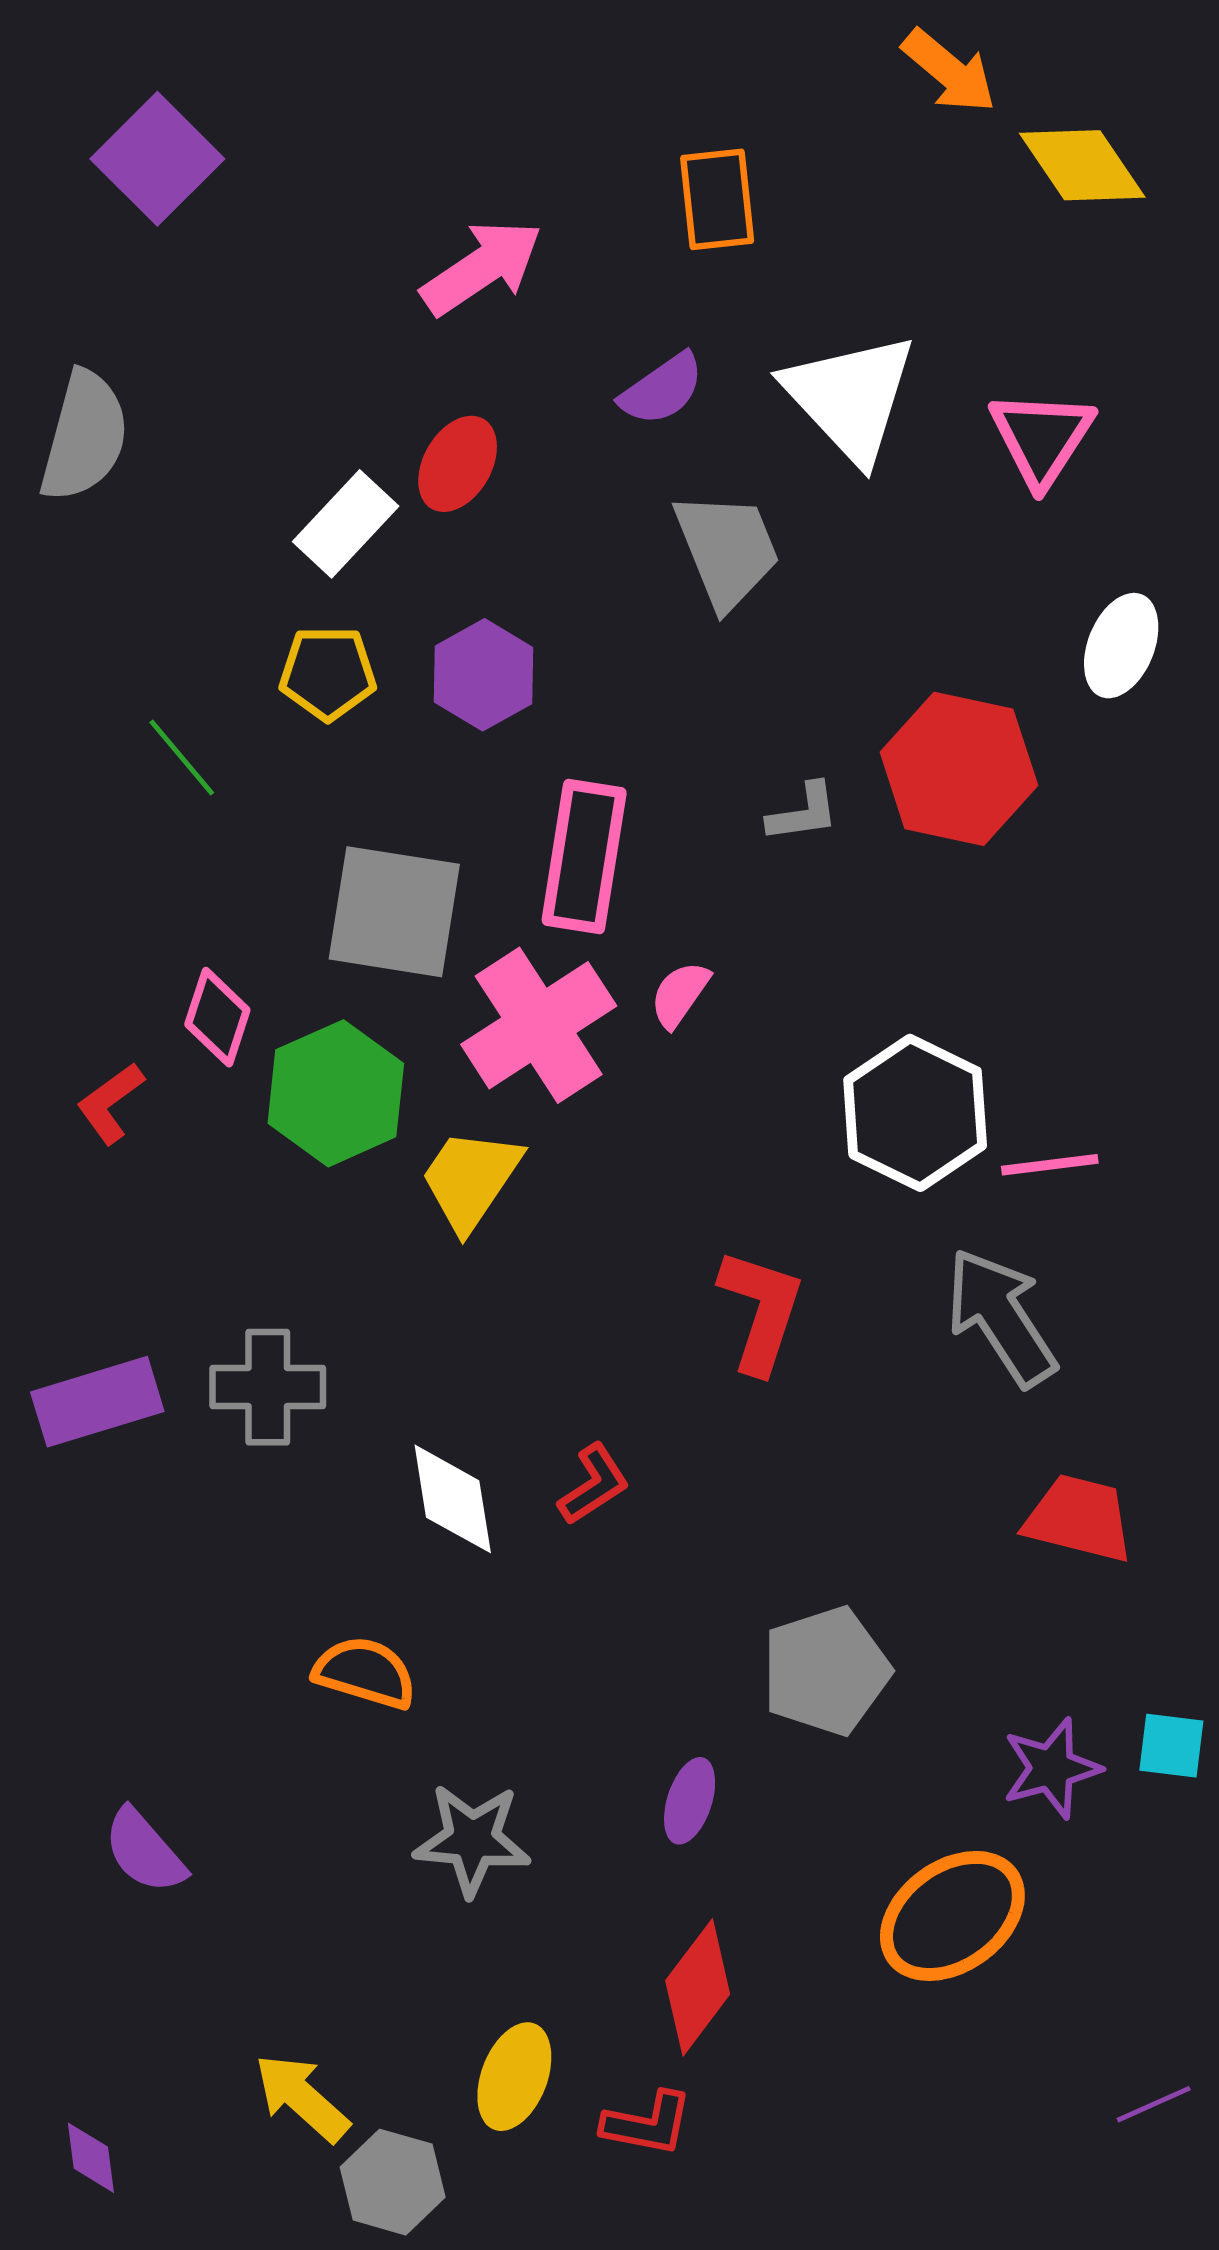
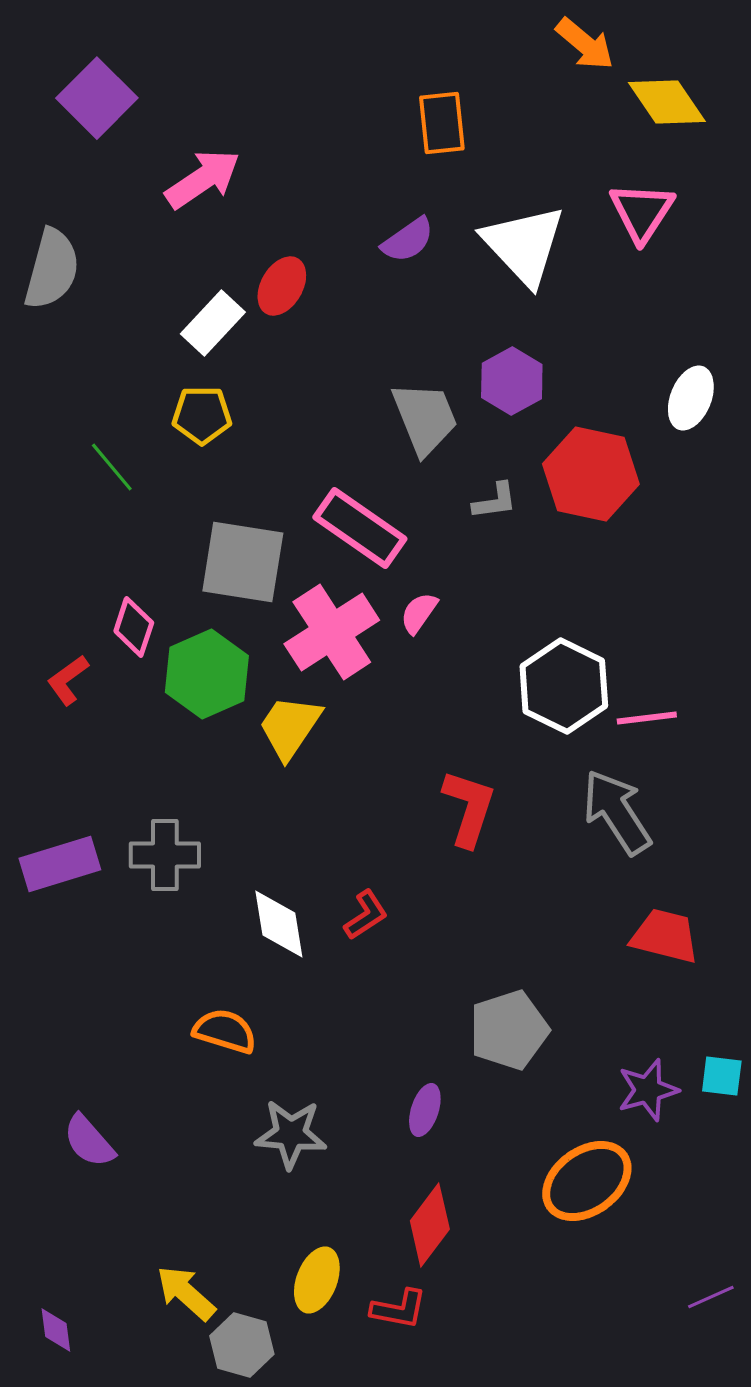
pink arrow: (482, 268) -> (203, 179), moved
pink triangle: (1042, 438) -> (642, 212), moved
gray trapezoid: (727, 550) -> (425, 418), moved
purple hexagon: (484, 675) -> (512, 381), moved
pink rectangle: (584, 856) -> (360, 528), turned -64

